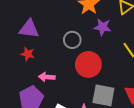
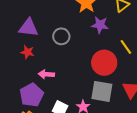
gray circle: (72, 40) -> (61, 36), moved
red circle: (88, 64) -> (104, 63), moved

